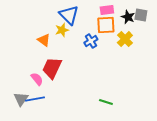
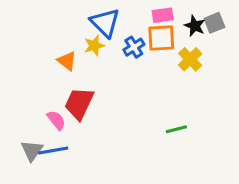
gray square: (141, 15) -> (214, 23), turned -32
blue cross: (91, 41) -> (134, 47), moved
green line: (106, 102) -> (176, 129), moved, turned -32

